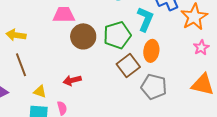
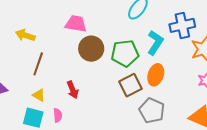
brown line: (21, 65) -> (38, 64), moved, turned 30
red arrow: (72, 80) -> (73, 90), turned -108

